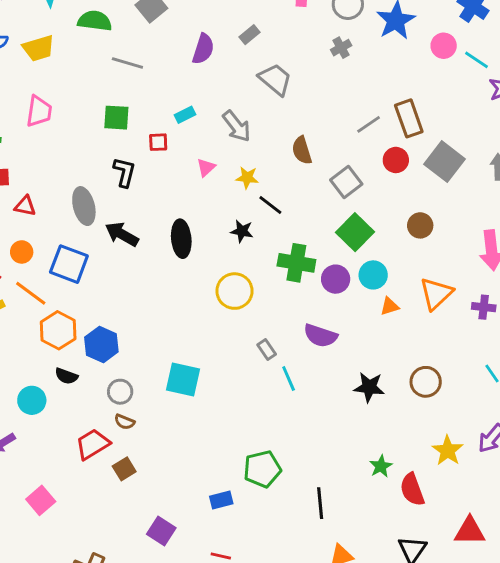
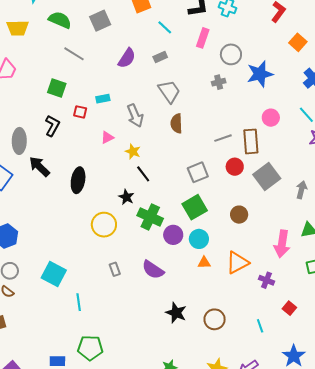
pink circle: (444, 46) -> (271, 118), moved
brown semicircle: (302, 150) -> (176, 123), moved
black star: (242, 231) -> (126, 197), moved
cyan line: (289, 379) -> (79, 302), moved

